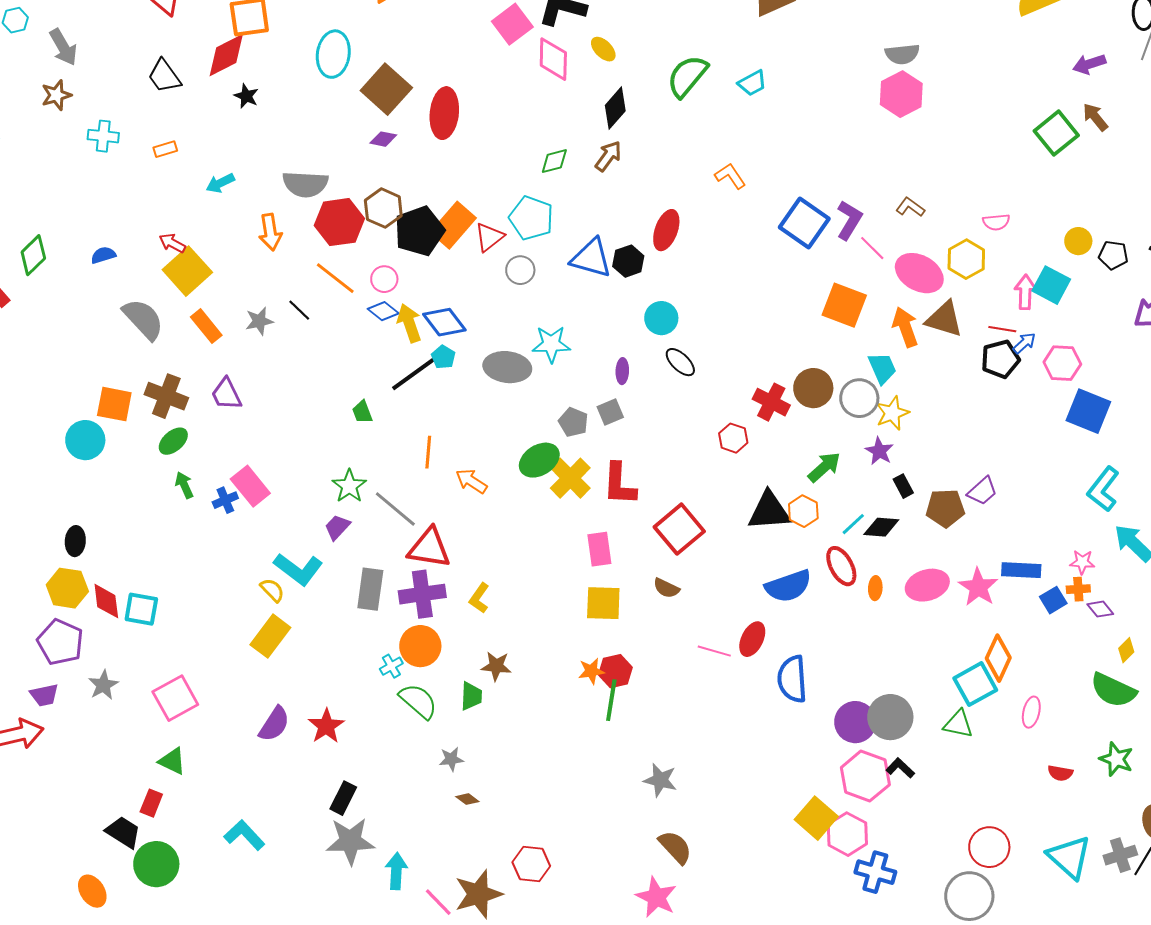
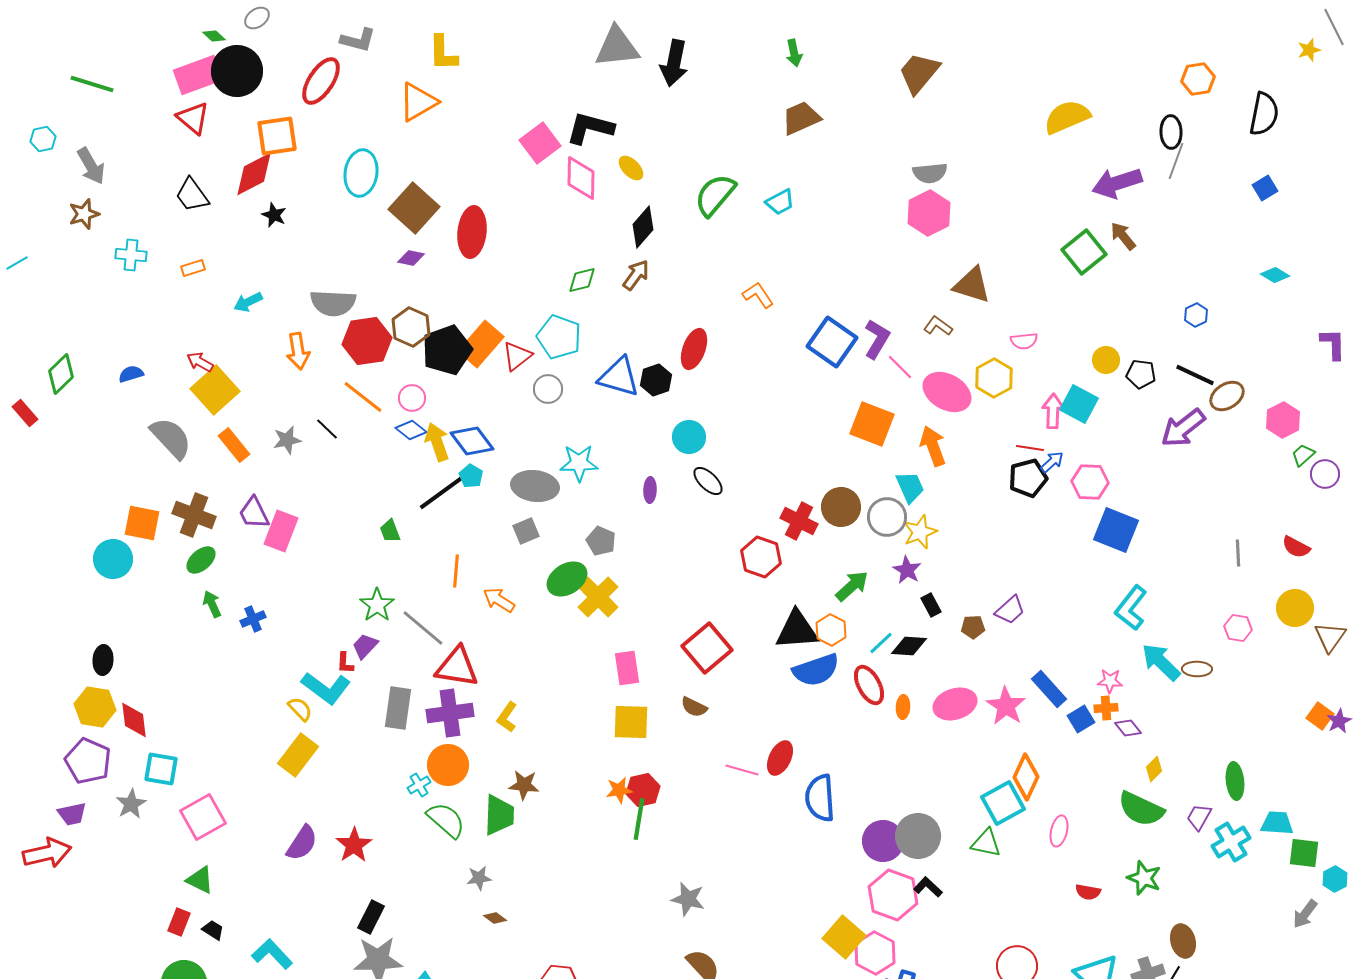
purple arrow: (1089, 64) -> (1117, 183), size x1.5
brown triangle: (944, 319) -> (972, 285), moved
gray square: (610, 412) -> (526, 531), moved
red hexagon: (733, 438) -> (761, 557), size x1.4
red L-shape: (619, 484) -> (345, 663), moved, size x0.5
pink rectangle: (250, 486) -> (281, 531), moved, turned 60
brown pentagon: (945, 508) -> (973, 627), size x0.6
blue rectangle: (1021, 570) -> (1049, 689), turned 45
blue semicircle: (788, 586) -> (816, 670), moved
cyan square: (141, 609) -> (161, 769), moved
green trapezoid: (471, 696) -> (499, 815), size x1.4
black trapezoid: (123, 832) -> (213, 930), moved, size x0.6

